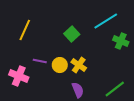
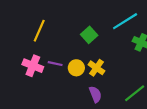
pink cross: (19, 76) -> (33, 66), moved

